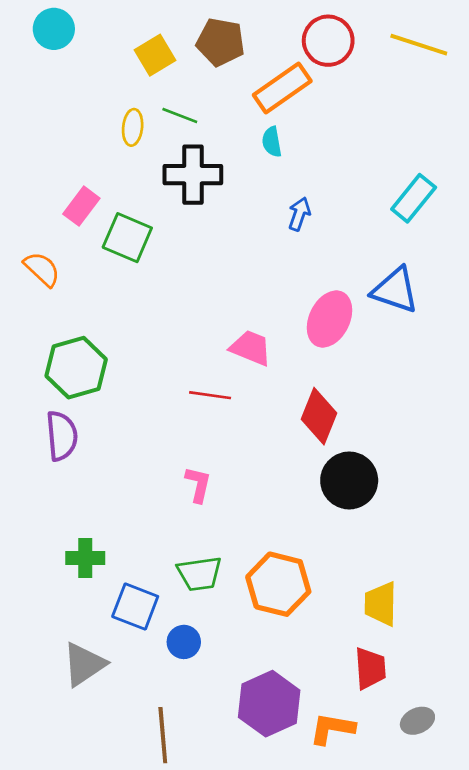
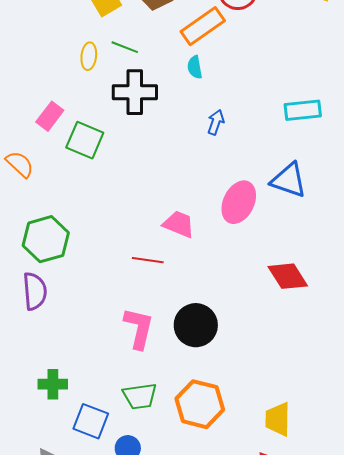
cyan rectangle: (414, 198) -> (303, 110), turned 45
red diamond: (319, 416) -> (288, 276), moved, turned -54
black circle: (349, 480) -> (196, 325), moved
pink L-shape: (198, 484) -> (139, 328), size x1.5

